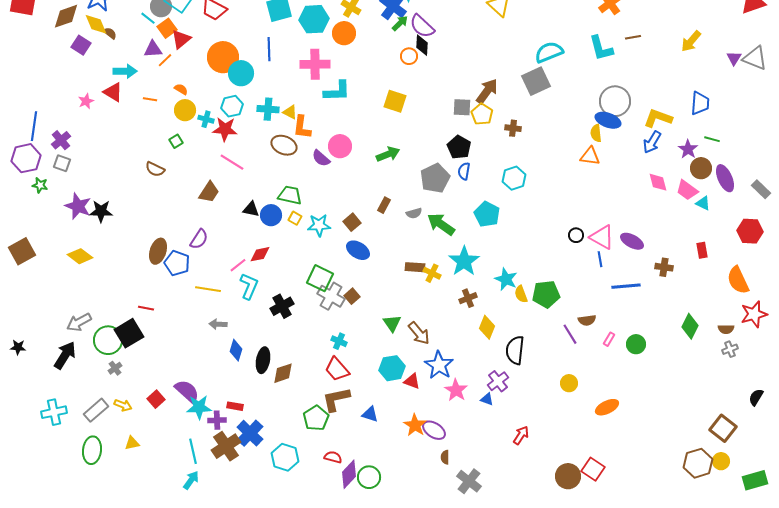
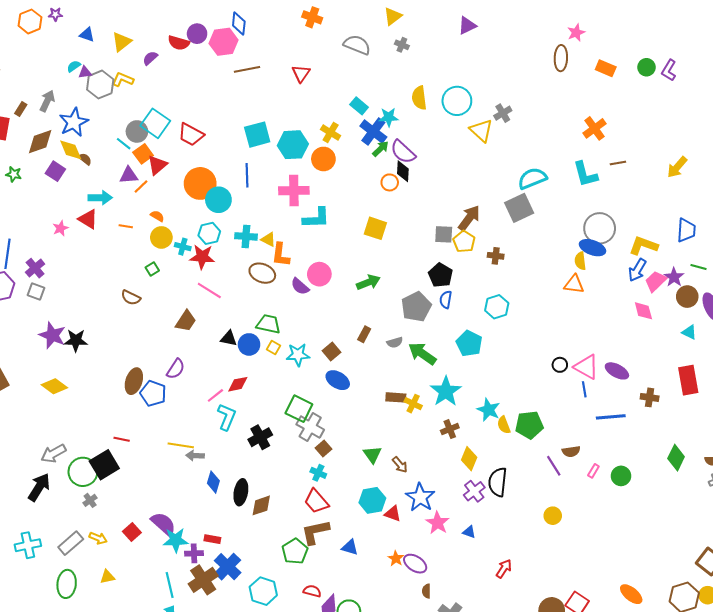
green star: (40, 185) -> (14, 174), moved
pink trapezoid: (687, 190) -> (656, 281), moved, turned 100
red rectangle: (702, 250) -> (688, 380), size x1.8
yellow line: (208, 289) -> (181, 445), moved
brown square: (352, 296) -> (323, 448), moved
brown arrow: (419, 333) -> (400, 465), size x0.7
purple cross: (498, 381) -> (474, 491), moved
orange ellipse: (607, 407) -> (631, 594), moved, turned 65
orange star: (415, 425) -> (396, 558), size x0.7

